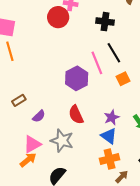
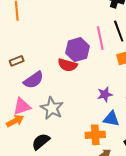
red semicircle: (76, 115) -> (68, 65), moved, turned -60
purple semicircle: (39, 116) -> (34, 80), size x1.5
blue triangle: (109, 136) -> (111, 119), moved, turned -36

